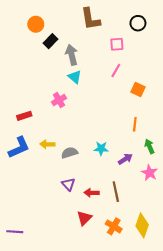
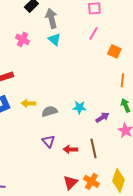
pink cross: (59, 100) -> (22, 39), moved, turned -32
orange line: (135, 124) -> (122, 80), moved
red triangle: (84, 218) -> (70, 182), moved

